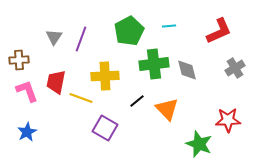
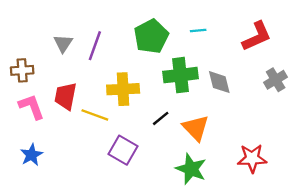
red star: (228, 120) -> (252, 158), moved
green star: (199, 144) -> (191, 169), moved

